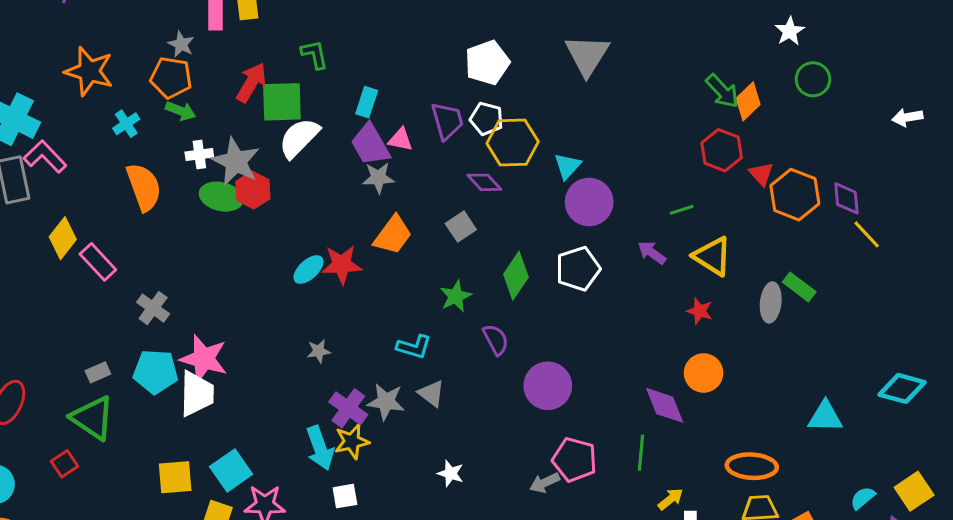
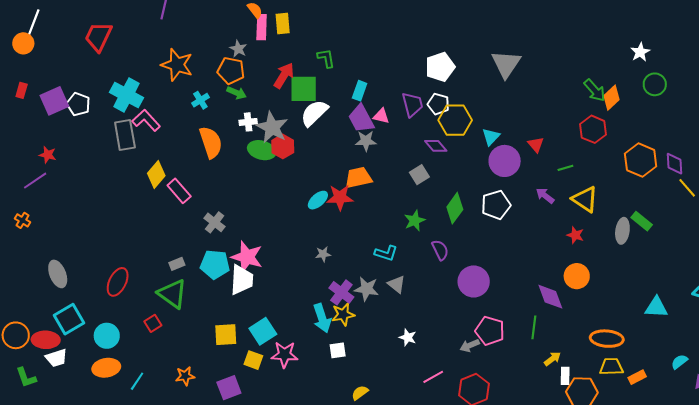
red triangle: (761, 174) -> (536, 144), moved
orange trapezoid: (393, 235) -> (358, 178), moved, turned -140

